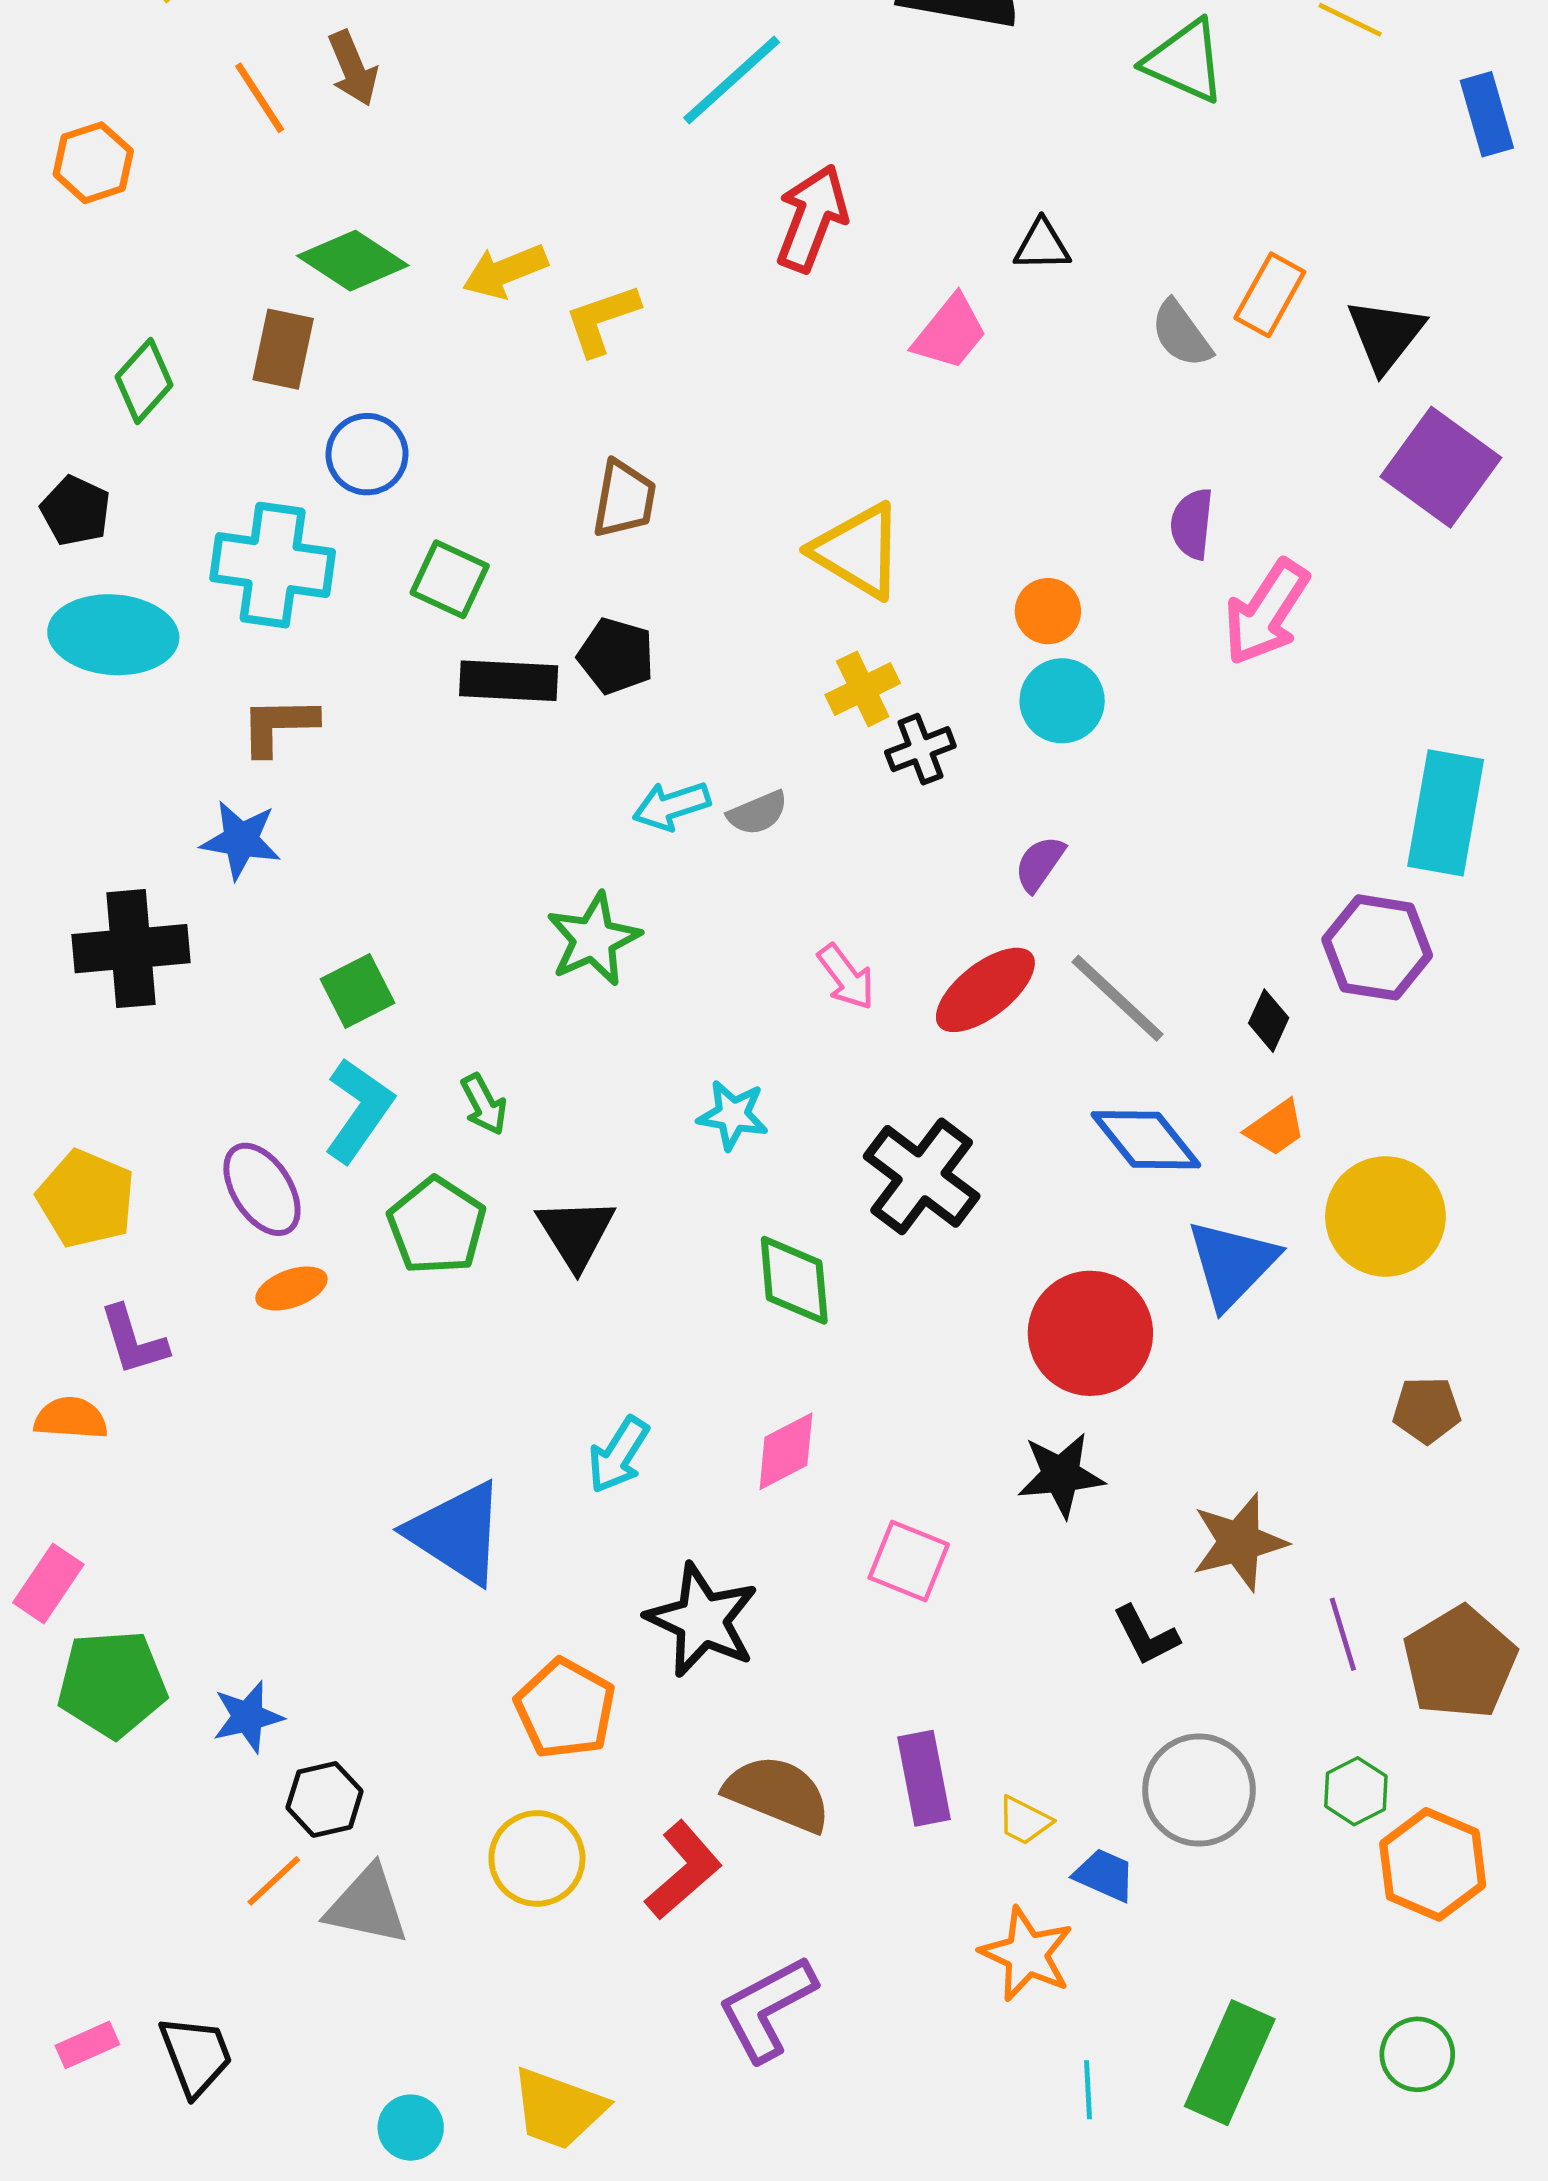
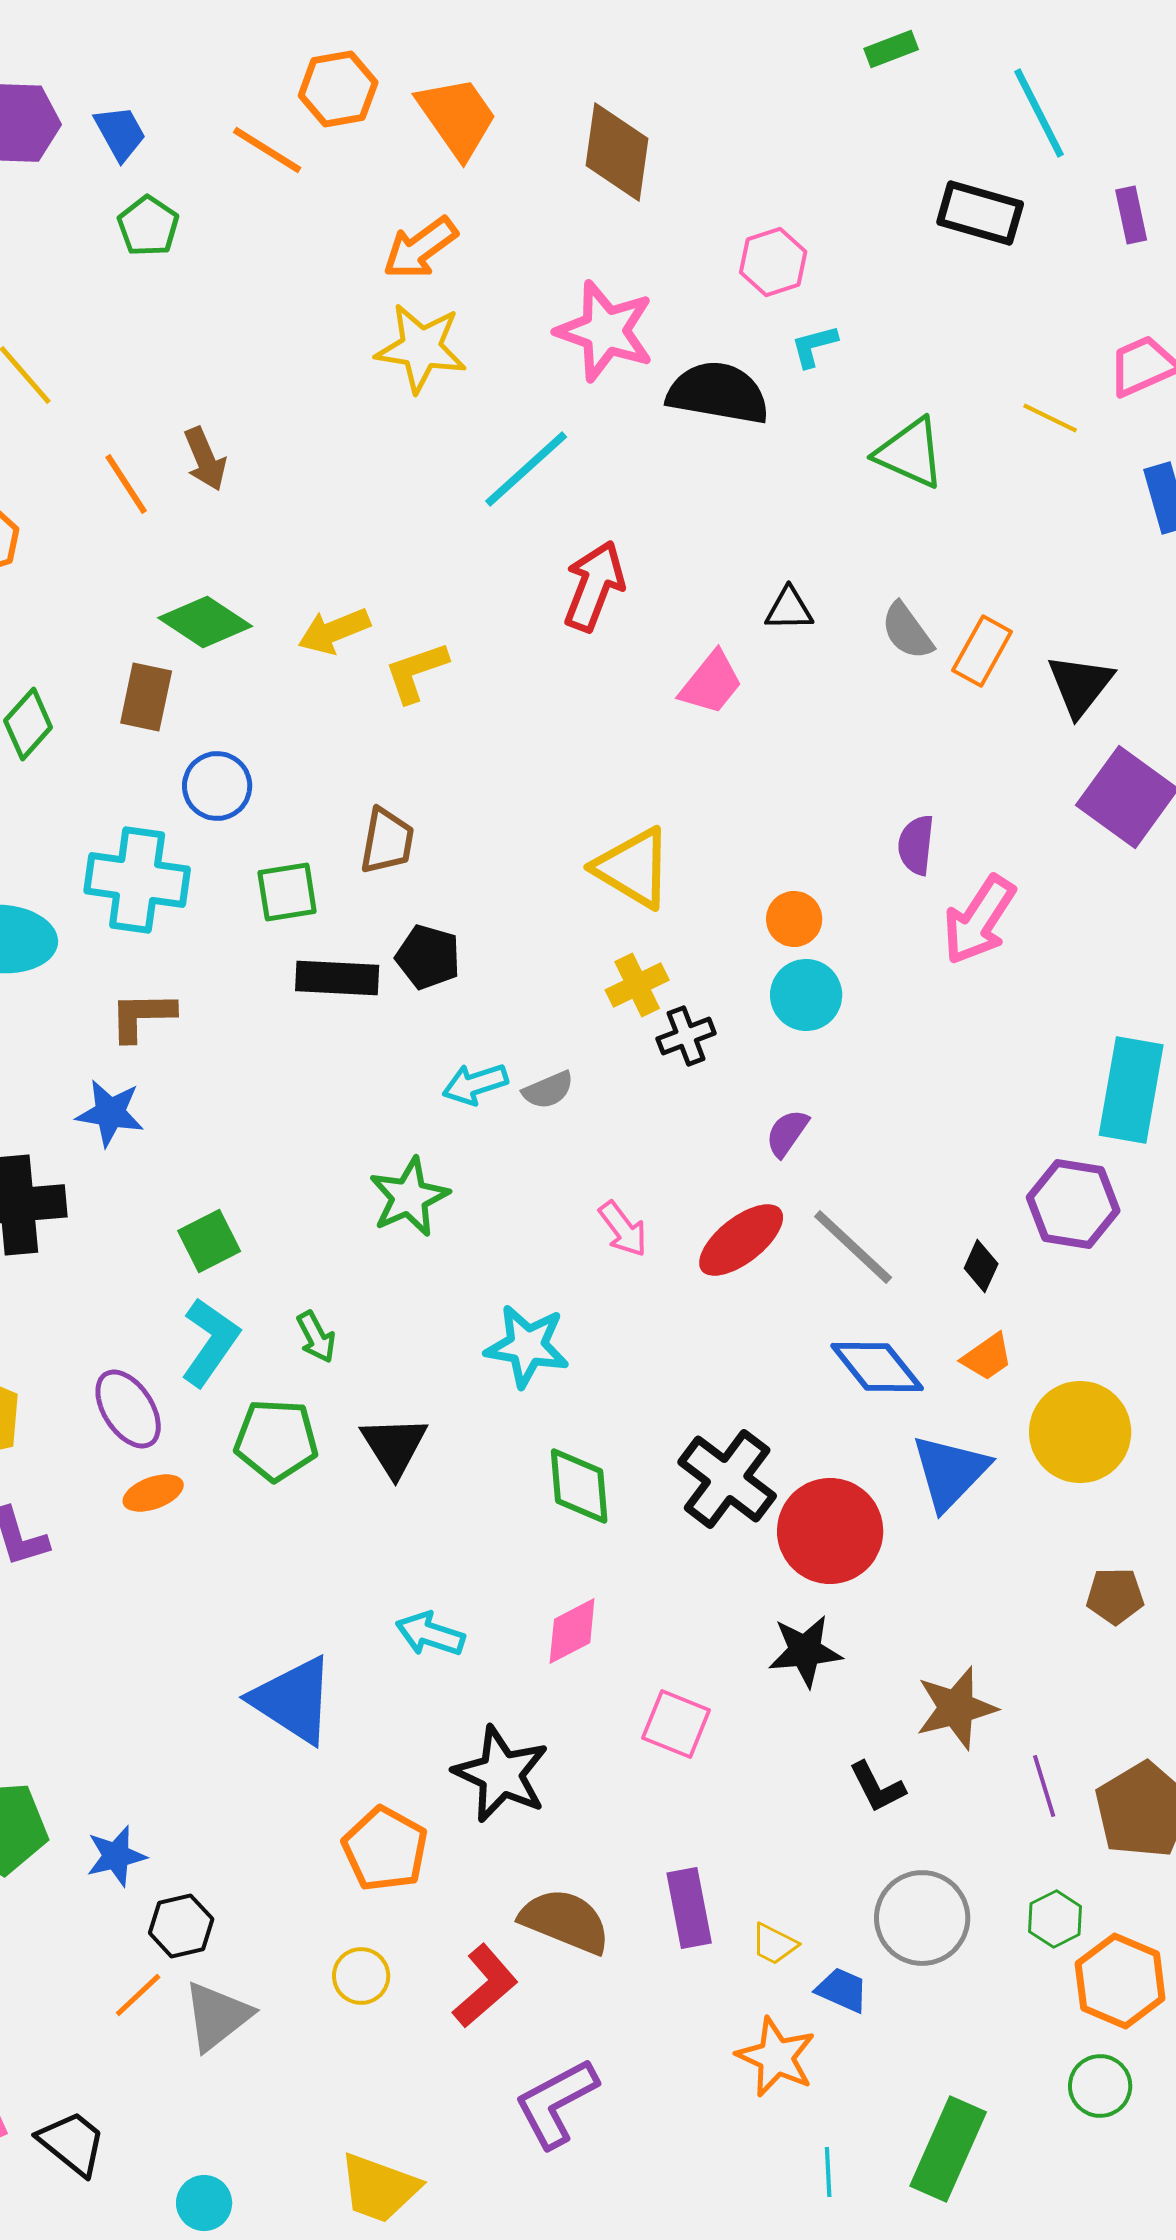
gray semicircle: (1181, 334) -> (907, 631), moved
brown trapezoid: (624, 499) -> (387, 841), moved
green square: (450, 579) -> (287, 892), turned -34
cyan star: (733, 1115) -> (527, 1346), size x1.4
black cross: (922, 1176) -> (727, 1479), moved
green pentagon: (437, 1226) -> (276, 1440), turned -30
cyan arrow: (618, 1455) -> (430, 1634), turned 76
yellow circle: (537, 1858) -> (361, 1976), size x0.7
gray triangle: (367, 1906) -> (217, 2016), turned -50
green circle: (1417, 2054) -> (1100, 2086), moved
black trapezoid: (196, 2056) -> (72, 2143), turned -30
cyan circle: (411, 2128) -> (204, 2203), moved

